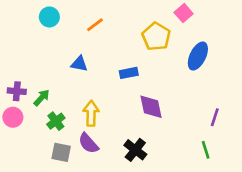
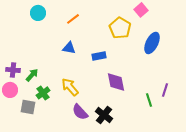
blue triangle: (79, 64) -> (69, 48), moved
yellow arrow: (91, 113) -> (70, 87), turned -42
purple semicircle: (88, 143) -> (80, 112), moved
green line: (206, 150) -> (149, 100), moved
gray square: (61, 152) -> (28, 107), moved

